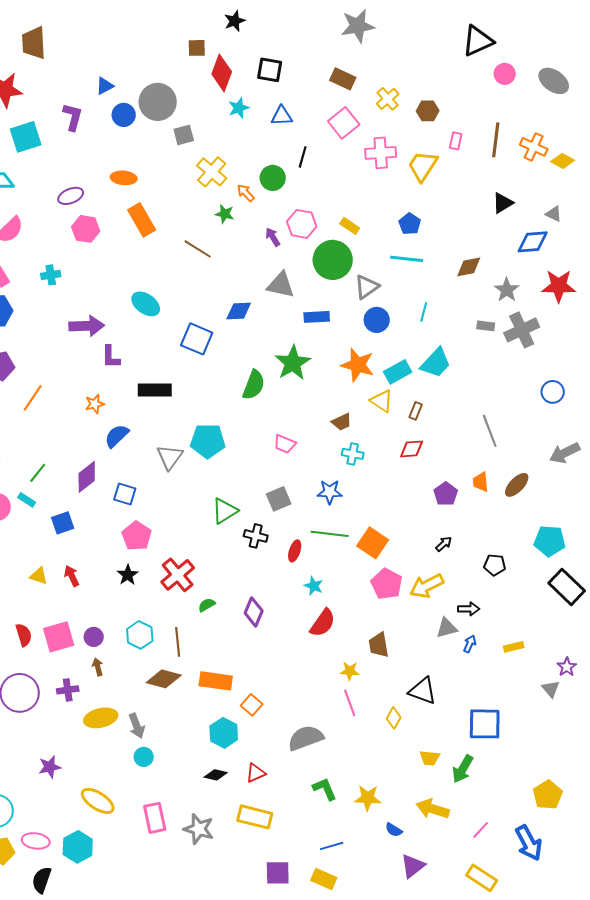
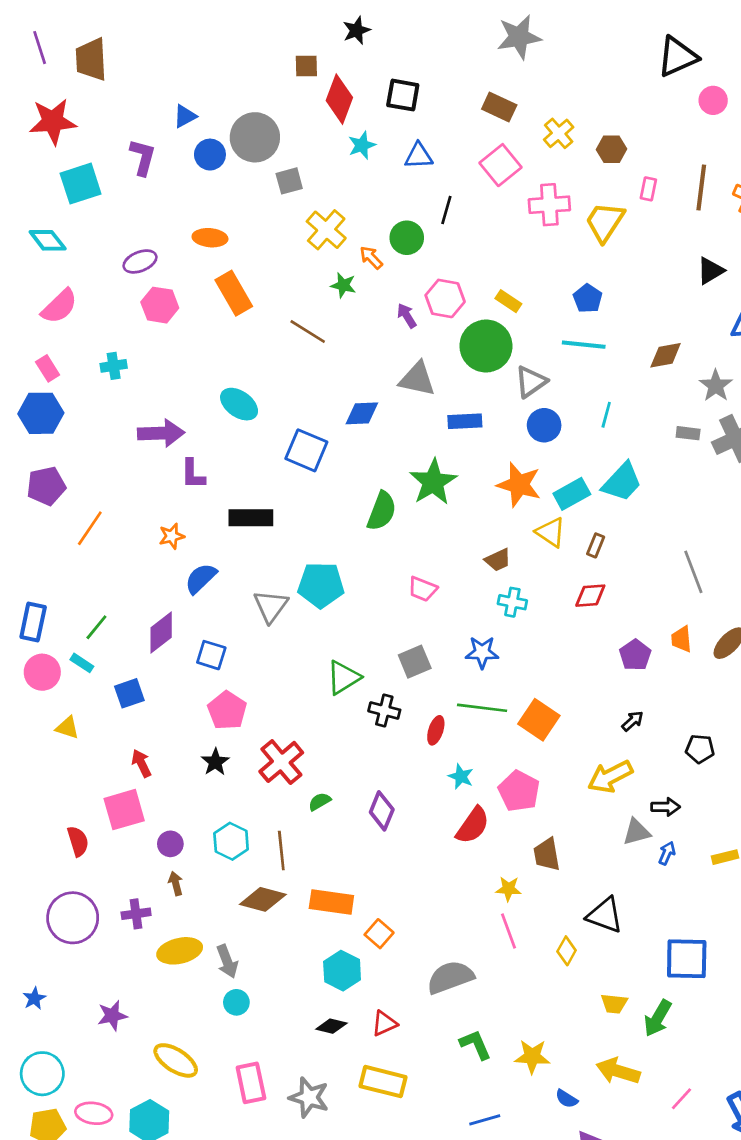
yellow triangle: (39, 576) -> (67, 728), moved
pink pentagon: (387, 584) -> (519, 791), moved
pink square: (59, 637) -> (124, 810), moved

